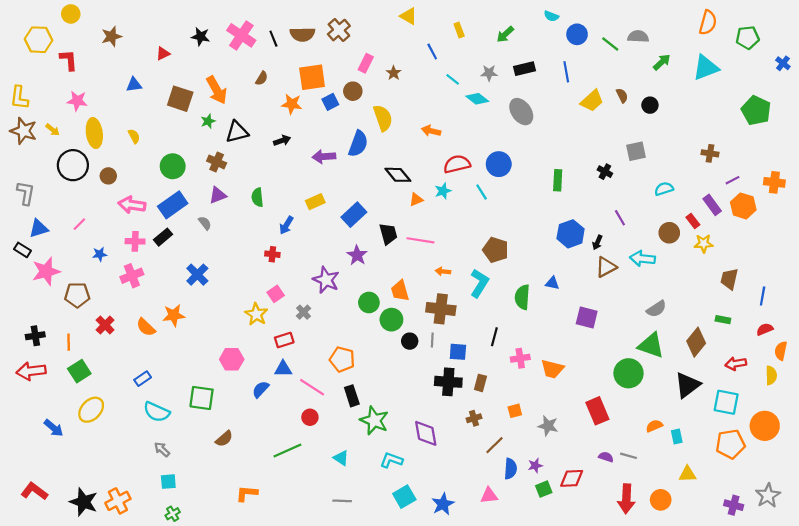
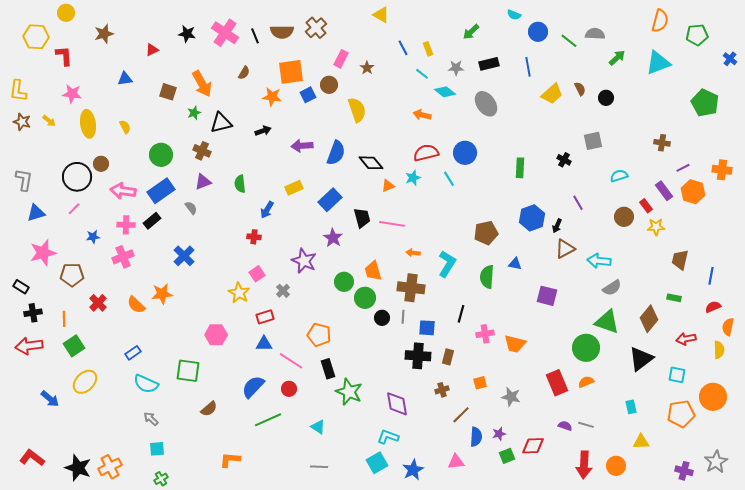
yellow rectangle: (459, 30) -> (428, 49), moved
brown square: (180, 99) -> (168, 92), size x0.7
brown star: (24, 131) -> (22, 122), size x0.7
orange arrow: (431, 131) -> (422, 115), moved
blue semicircle: (358, 144) -> (336, 153), moved
black circle: (73, 165) -> (77, 177), moved
black rectangle: (22, 250) -> (21, 287), moved
brown pentagon: (495, 250) -> (486, 233), moved, turned -30
cyan arrow: (642, 258) -> (599, 261), moved
blue semicircle: (261, 389) -> (253, 387), moved, size x1.4
cyan square: (726, 402) -> (677, 375), size x0.7
orange semicircle: (654, 426) -> (586, 382), moved
cyan L-shape: (391, 460) -> (388, 437), moved

